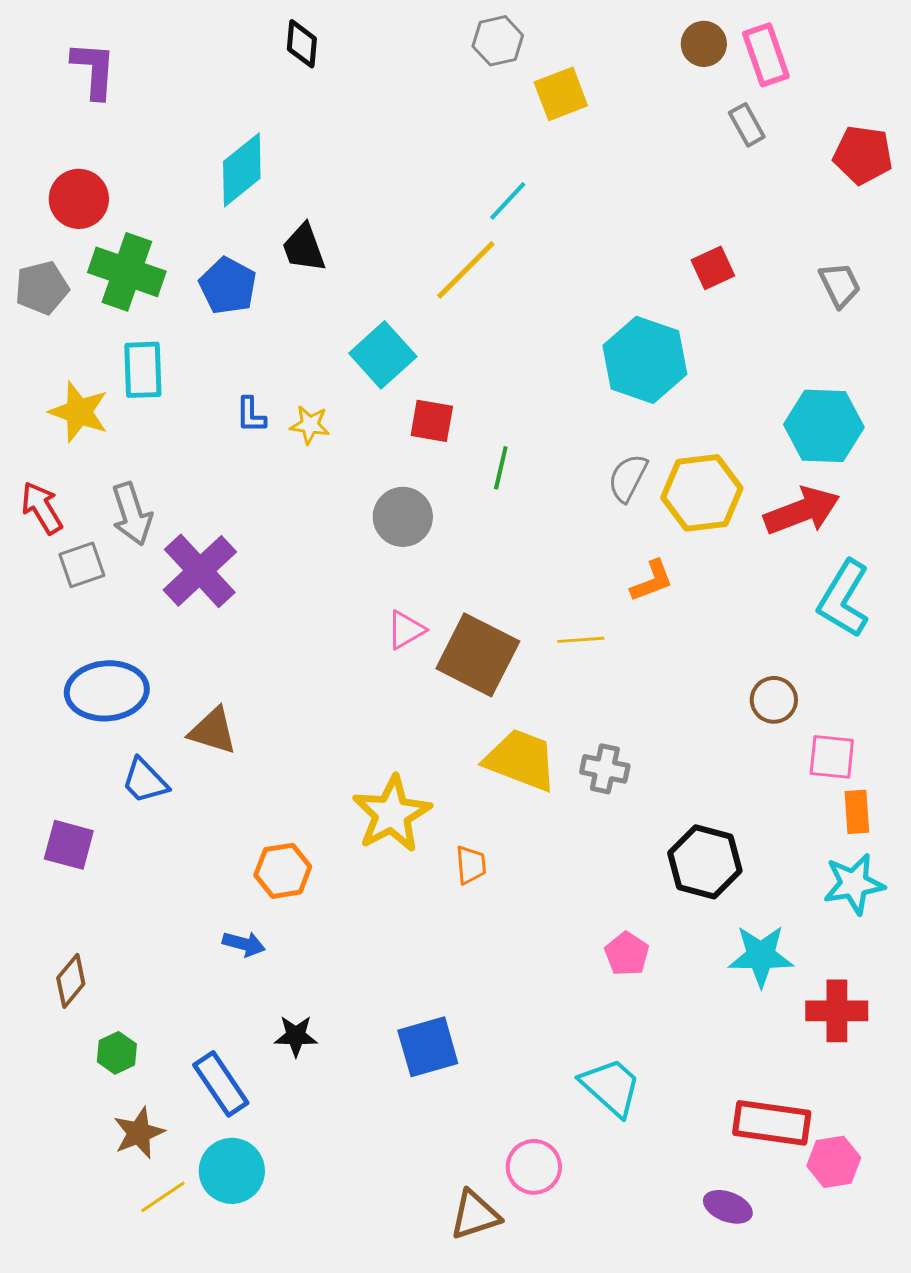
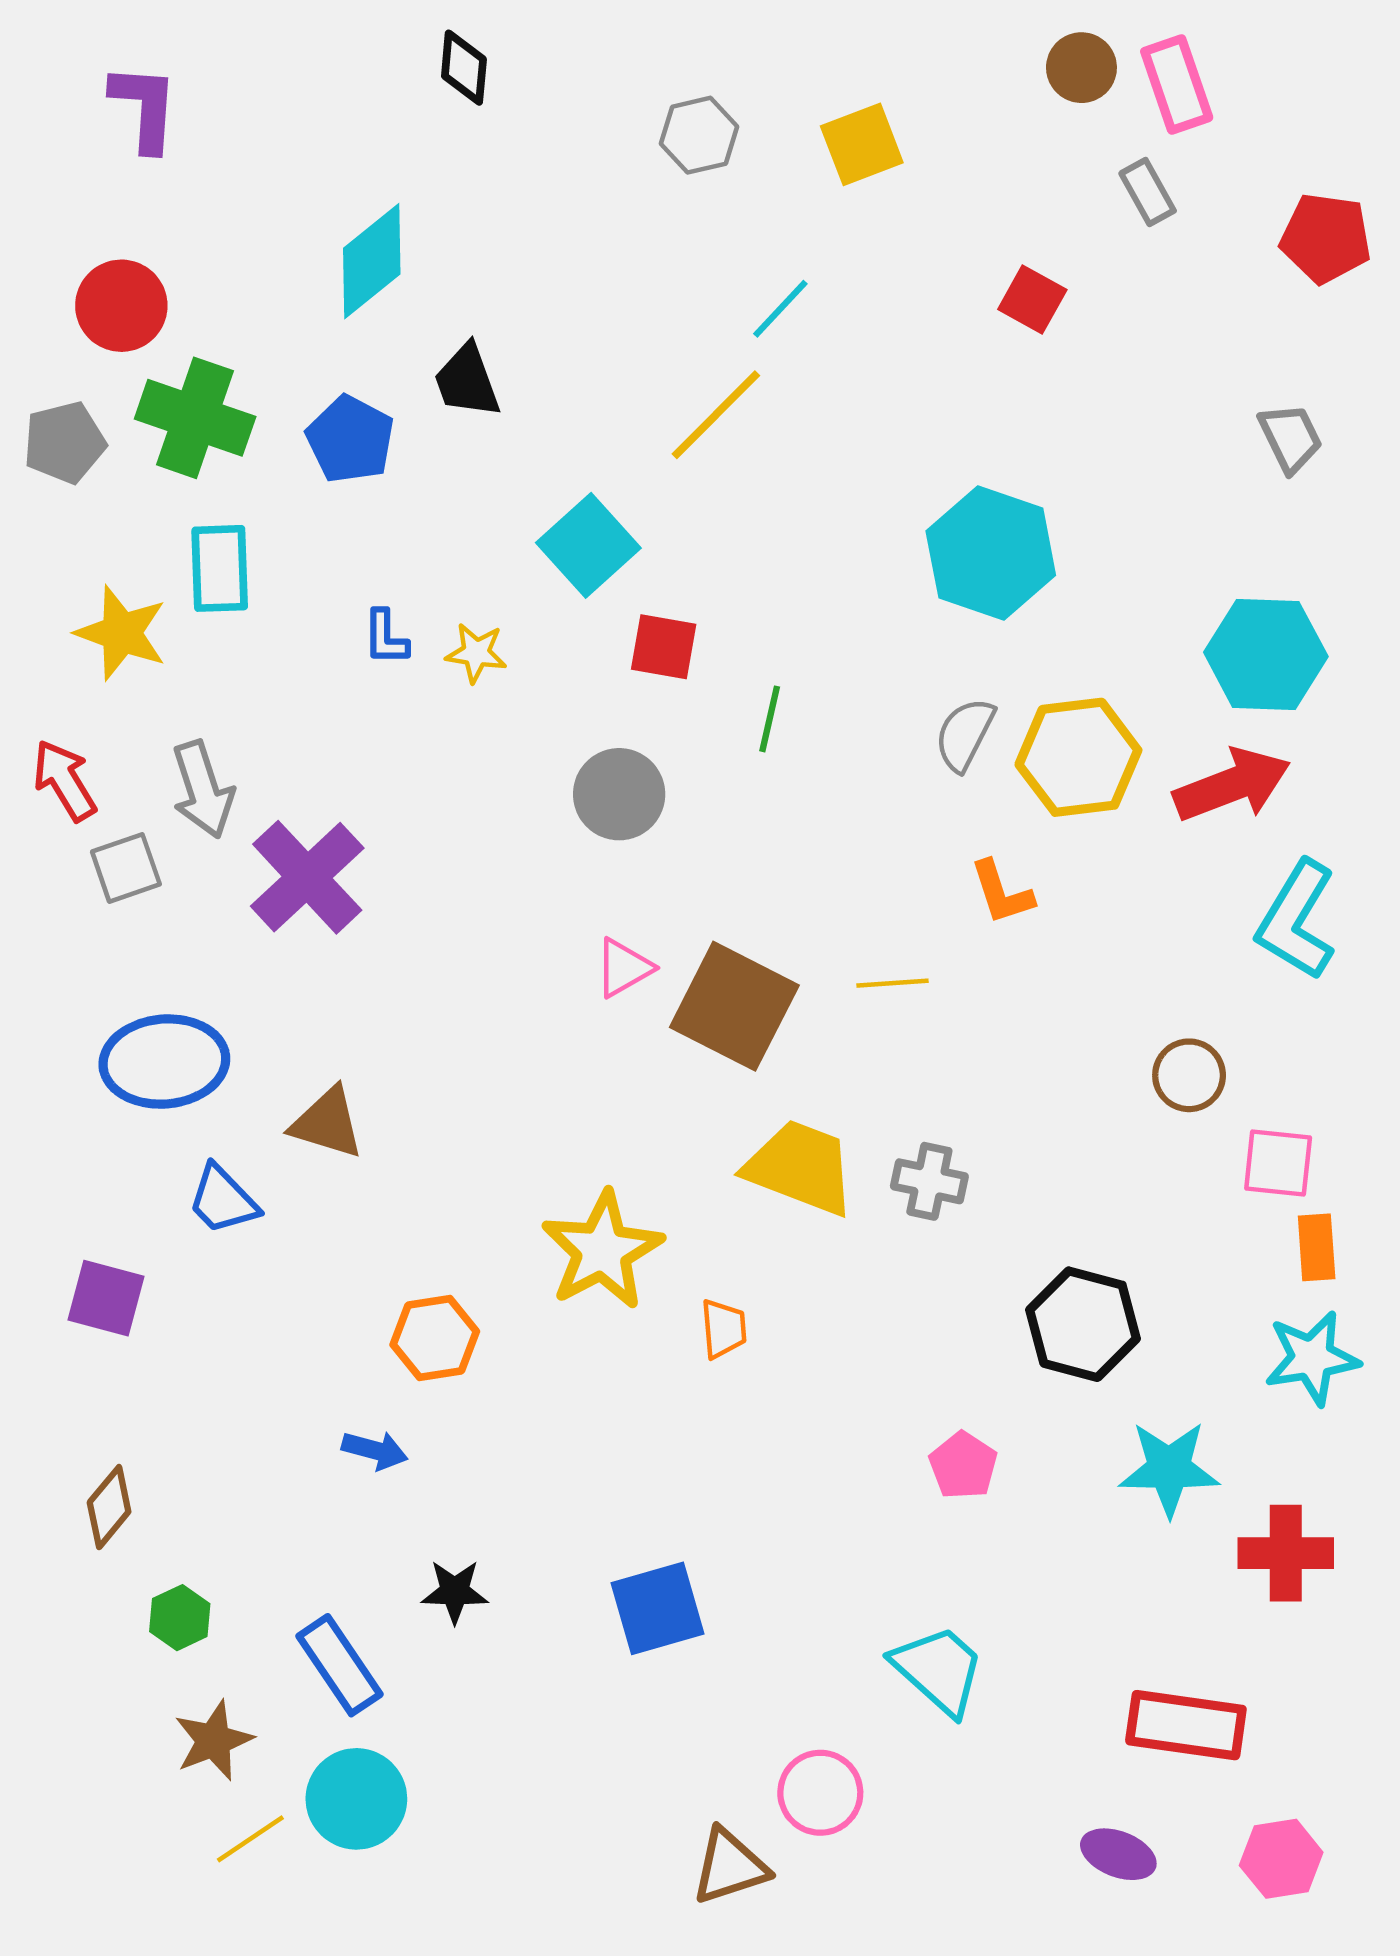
gray hexagon: (498, 41) -> (699, 135), moved
red square: (713, 268) -> (1032, 300), moved, turned -36
orange L-shape: (652, 581) -> (1002, 893), turned 93
pink hexagon: (834, 1162) -> (1281, 1859), moved

